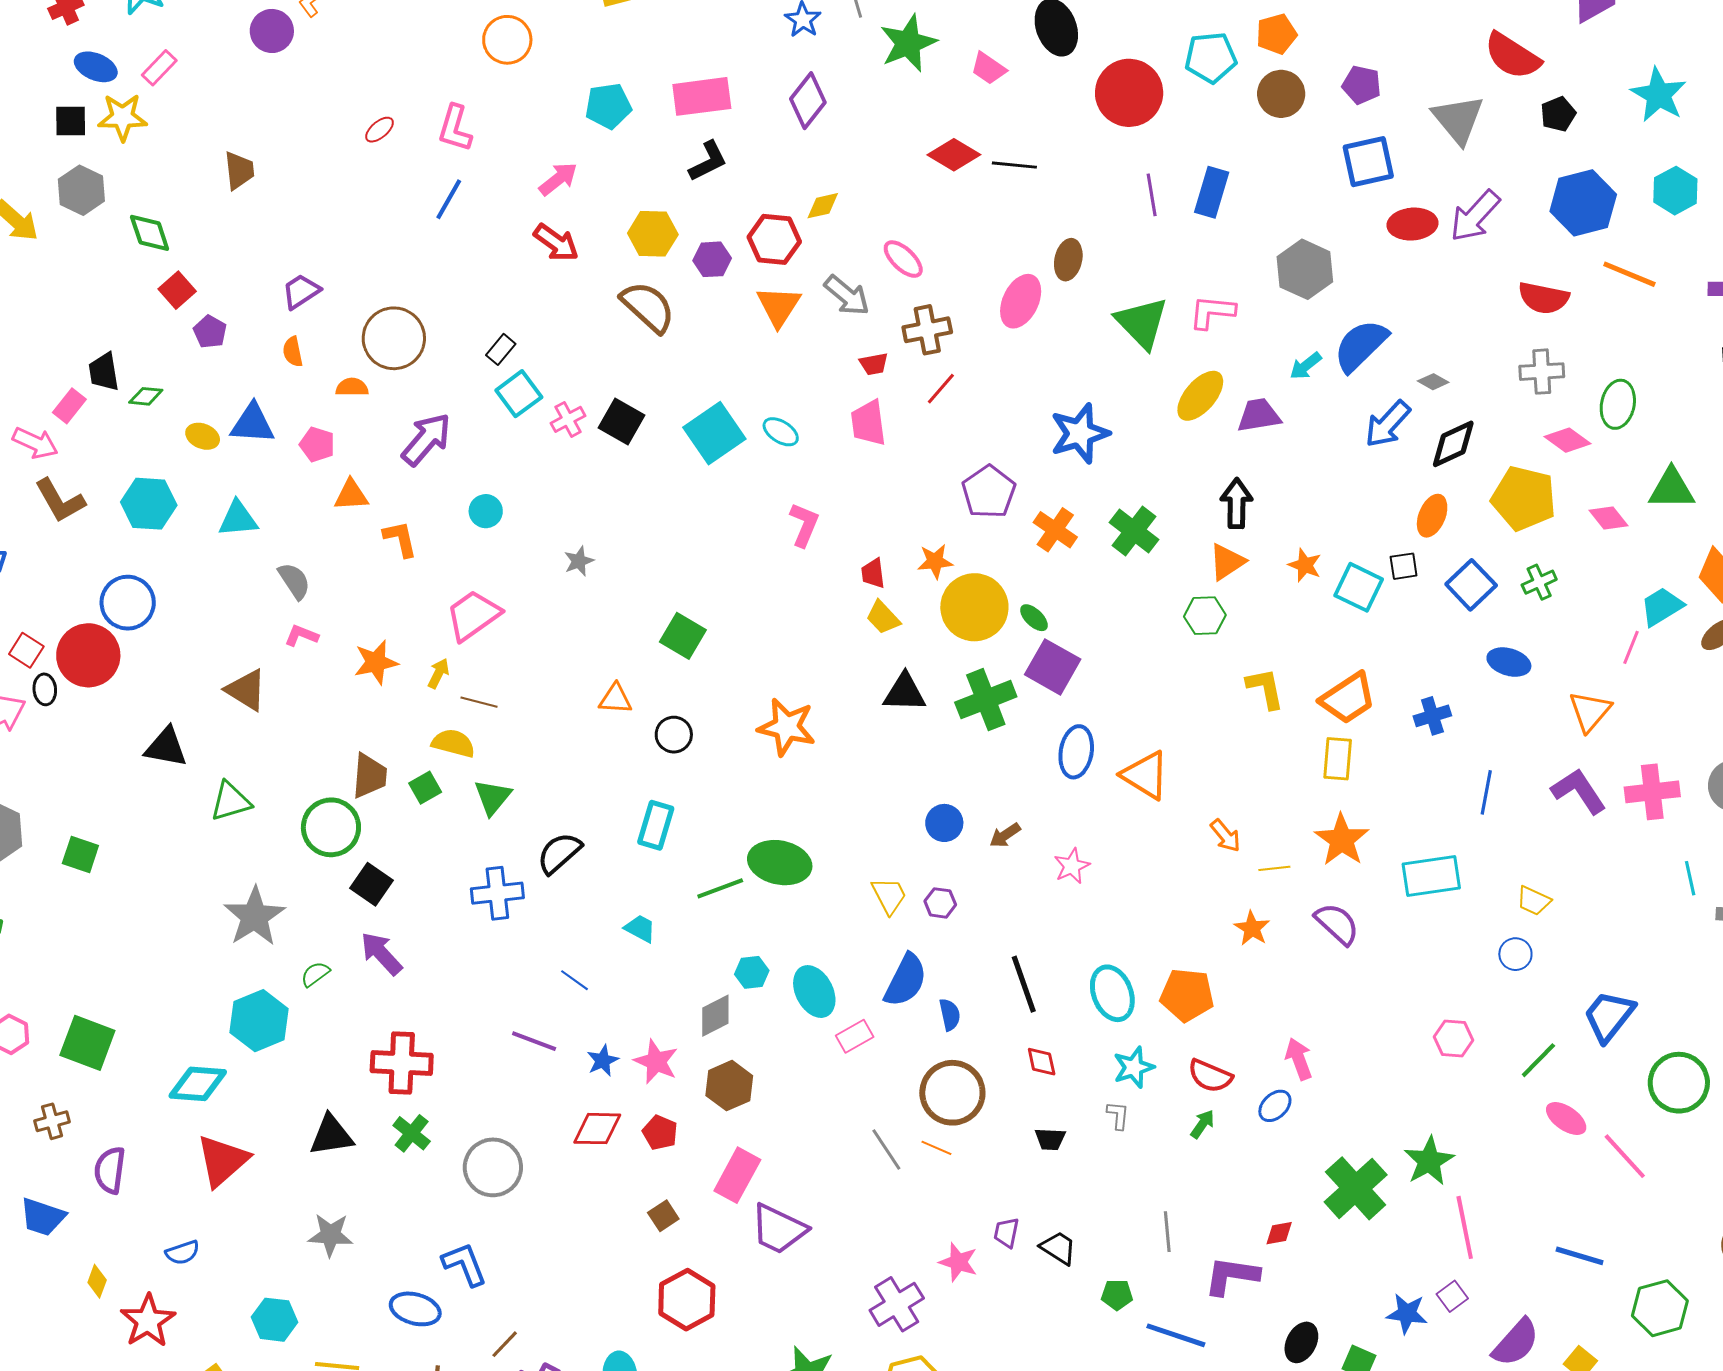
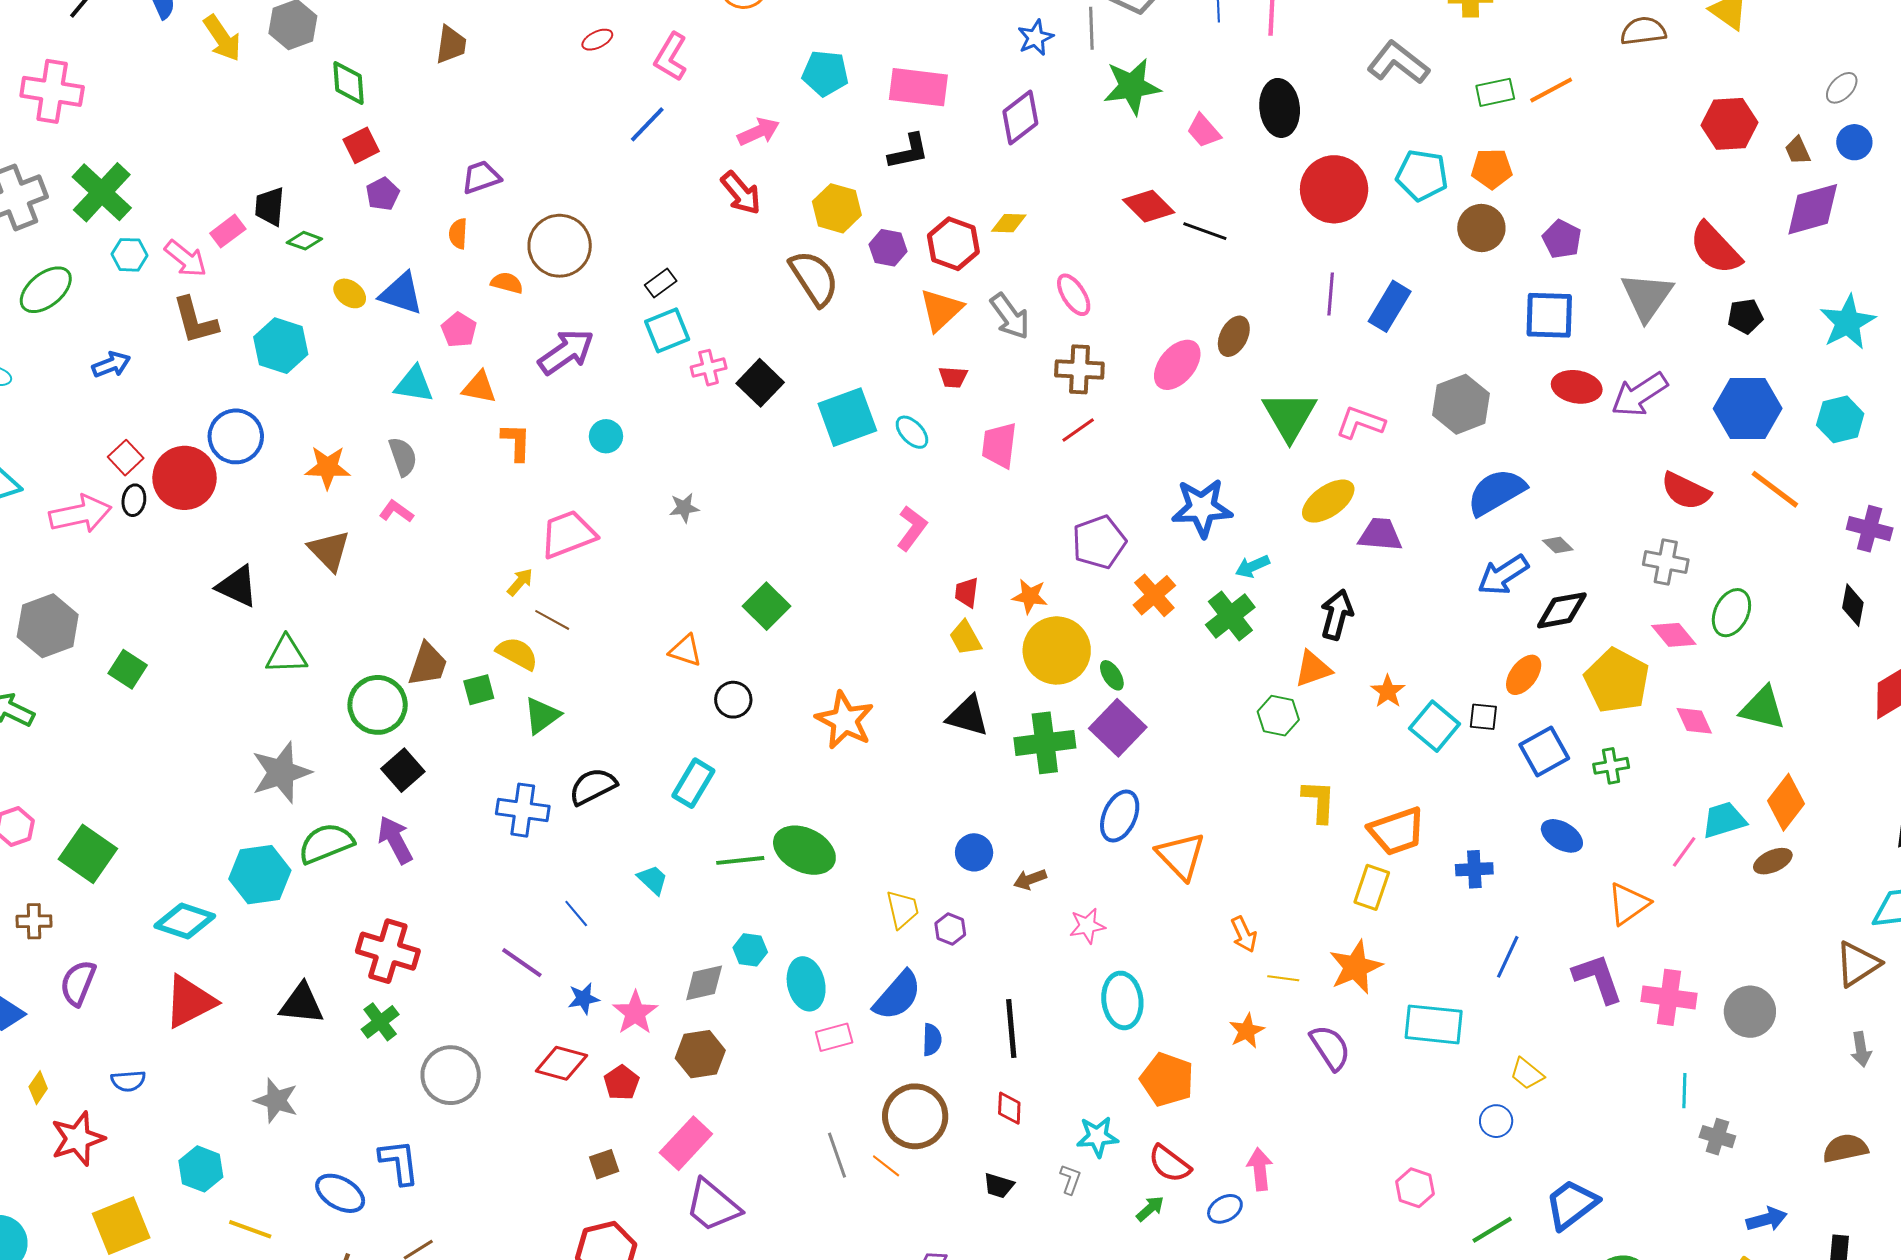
red trapezoid: (874, 364) -> (953, 377), moved
cyan arrow: (1306, 366) -> (1252, 566), moved
cyan triangle: (238, 519) -> (414, 384), moved
orange star: (376, 662) -> (328, 467), moved
green semicircle: (315, 974) -> (326, 843), size x1.8
cyan ellipse: (1112, 993) -> (1122, 1000), moved

